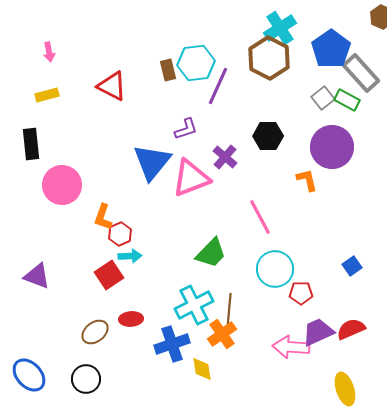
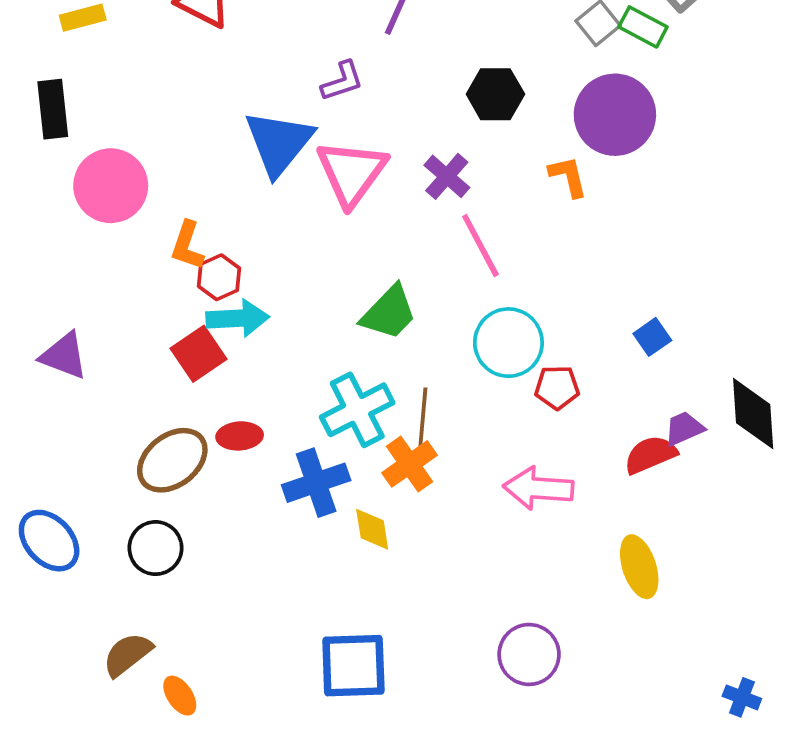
purple cross: (225, 157) -> (447, 176), moved
pink triangle: (191, 178) -> (352, 173), turned -33
cyan arrow: (130, 256) -> (238, 318), size x1.4
brown ellipse: (95, 332) -> (172, 460), size x1.4
purple trapezoid: (318, 332) -> (684, 428), moved, size x0.7

